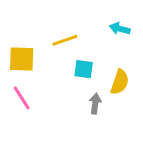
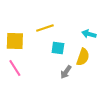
cyan arrow: (120, 29) -> (89, 34), moved
gray arrow: (95, 104) -> (66, 72), turned -152

